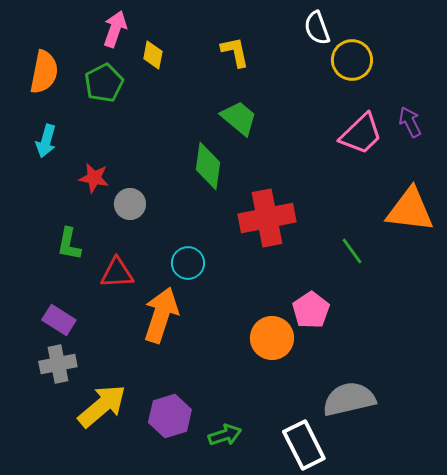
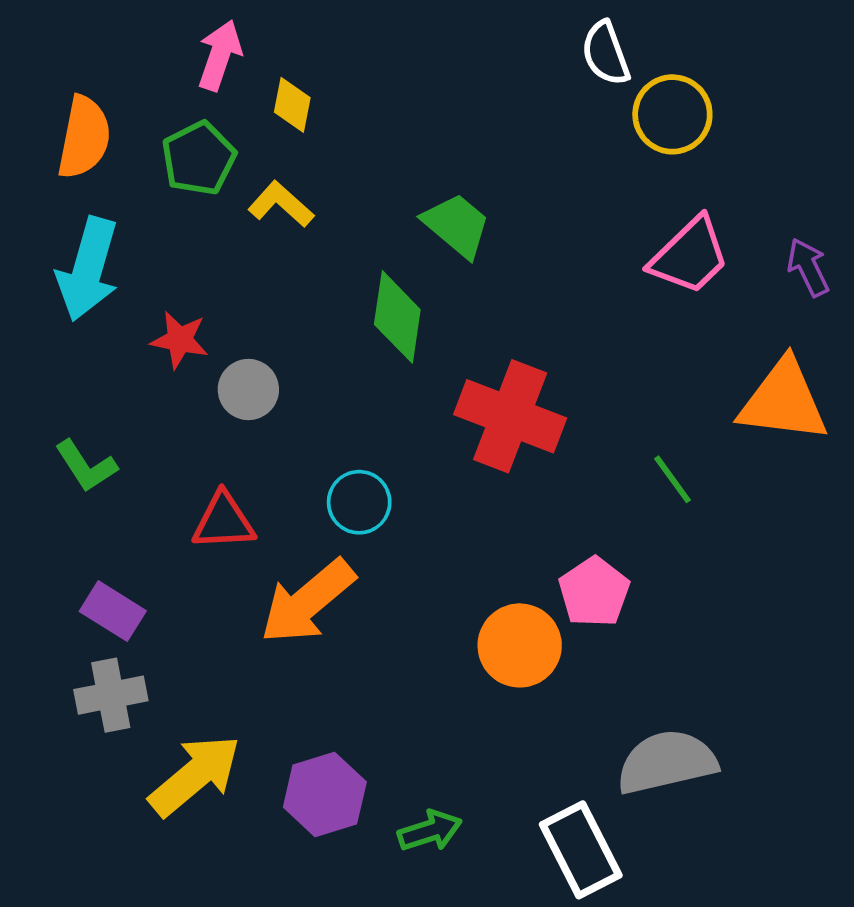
yellow L-shape: (235, 52) -> (281, 204), moved, turned -36
purple arrow: (410, 122) -> (808, 267), moved
cyan arrow: (46, 141) -> (88, 269), size x1.6
red cross: (267, 218) -> (510, 416), turned 32
green L-shape: (69, 244) -> (86, 466), moved, turned -44
orange arrow: (161, 315) -> (308, 602), turned -148

